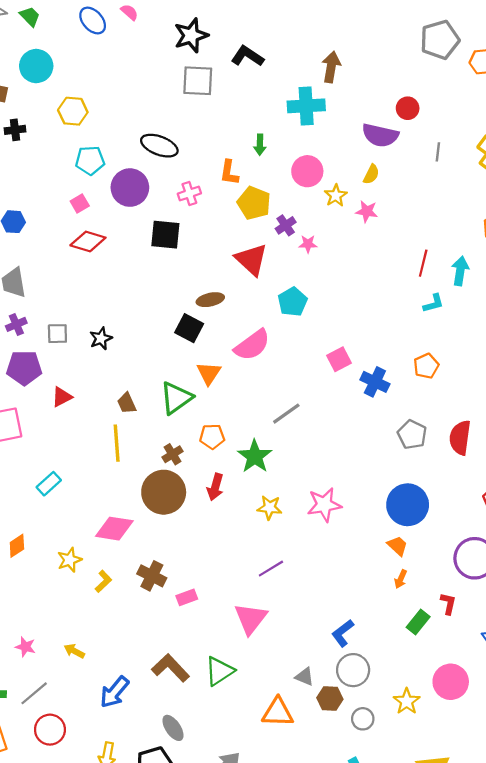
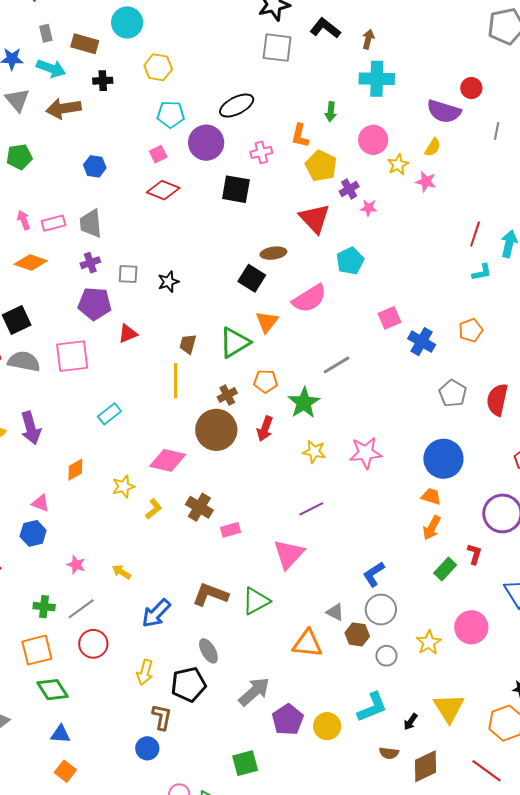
brown arrow: (331, 67) -> (368, 39), moved, size x0.7
black ellipse: (159, 146) -> (237, 106), turned -52
brown trapezoid: (127, 403) -> (188, 344), turned 35
orange trapezoid: (397, 546) -> (431, 496), turned -30
orange arrow: (401, 579) -> (432, 528), size x1.4
brown L-shape: (170, 668) -> (210, 595), turned -30

